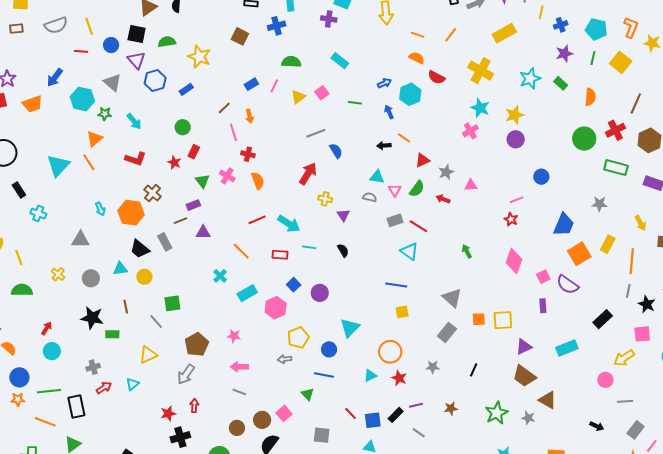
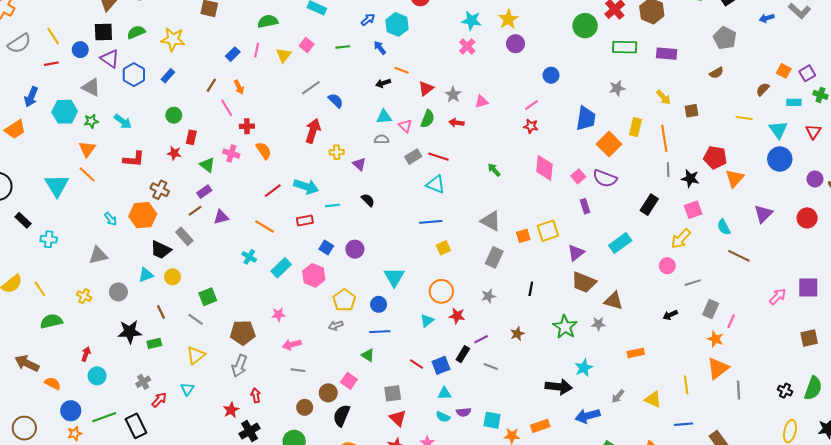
brown pentagon: (197, 344) -> (243, 333), turned -30
black arrow: (597, 426) -> (670, 315), turned 144

